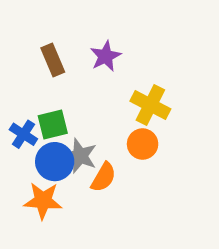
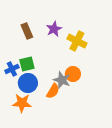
yellow cross: (150, 105) -> (77, 41), moved
blue cross: (23, 134) -> (12, 69), turned 32
gray star: (80, 156) -> (62, 80), moved

